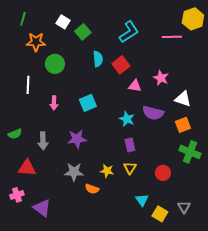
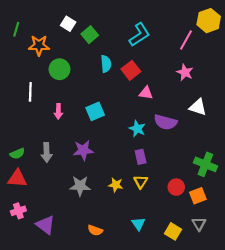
green line: (23, 19) -> (16, 29), moved
pink line: (172, 37) -> (186, 40), turned -60
pink star: (161, 78) -> (185, 72), moved
orange square: (183, 125) -> (198, 196), moved
green semicircle: (15, 134) -> (17, 154), moved
red triangle: (27, 168) -> (17, 178), moved
orange semicircle: (92, 189) -> (95, 230), moved
cyan triangle: (142, 200) -> (138, 224), moved

